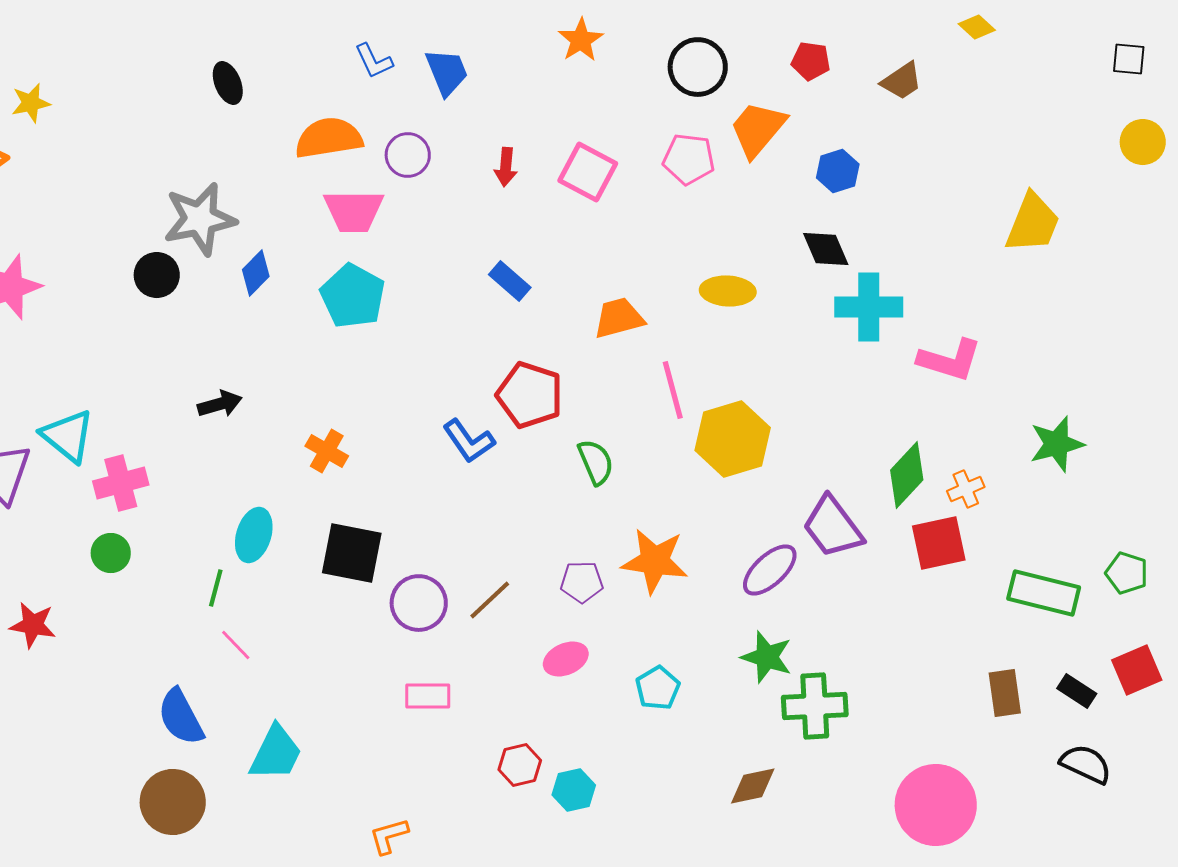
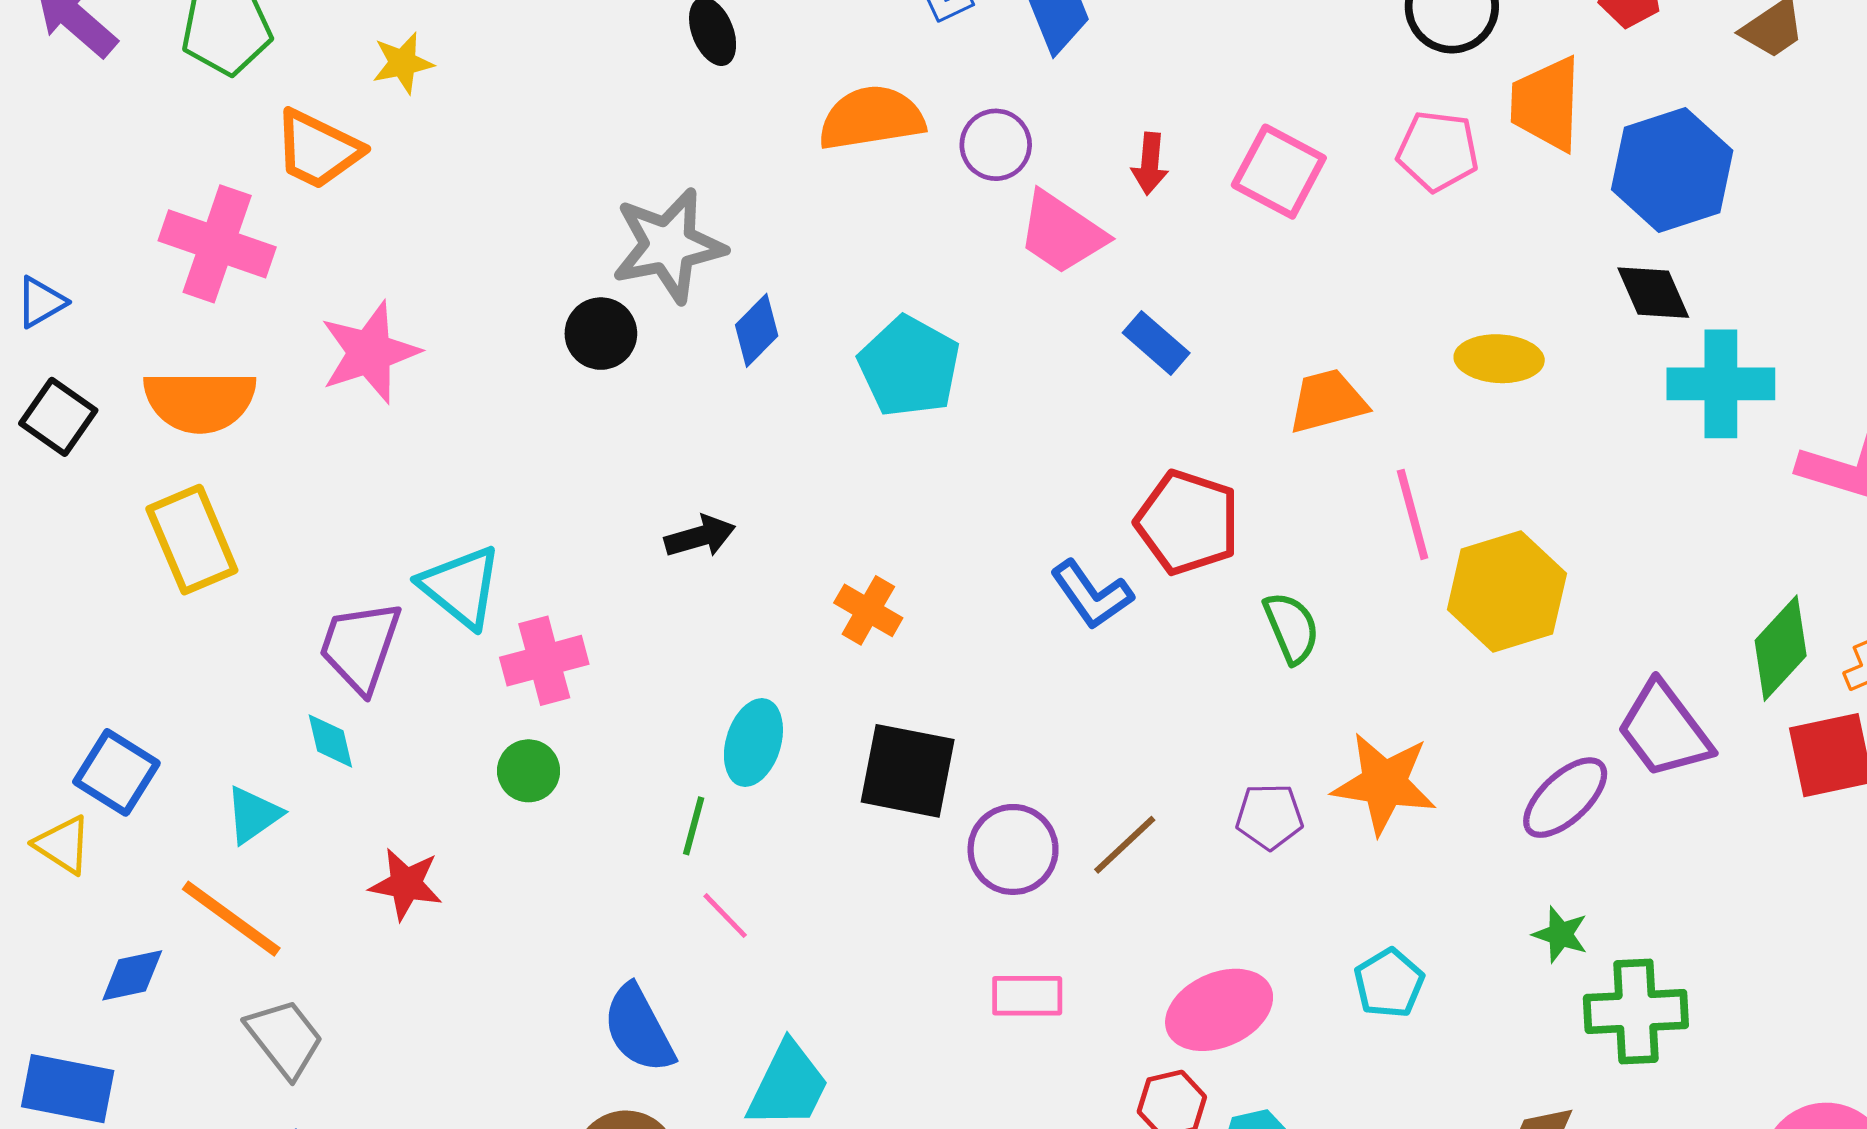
orange trapezoid: (758, 129) -> (1546, 104), turned -38
blue hexagon: (838, 171) -> (1672, 170), size x1.8
pink trapezoid: (354, 211) -> (1062, 233), moved, turned 34
green star: (767, 657) -> (1560, 934), size x0.7
pink ellipse: (566, 659) -> (1219, 1010), moved, size x1.5

